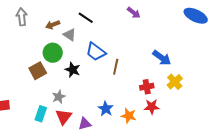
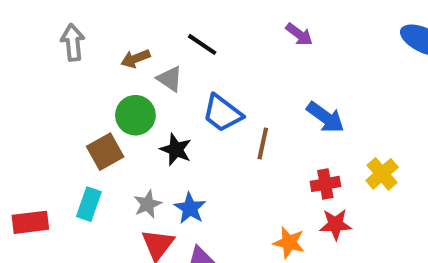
blue arrow: (162, 58) -> (325, 117), moved
blue star: (106, 109) -> (190, 208), moved
cyan rectangle: (41, 114) -> (89, 204), moved

